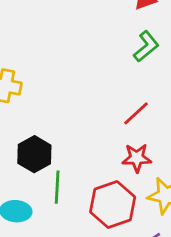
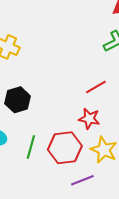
green line: (57, 187) -> (31, 147), moved

